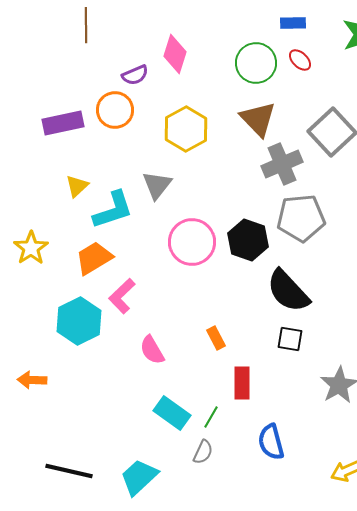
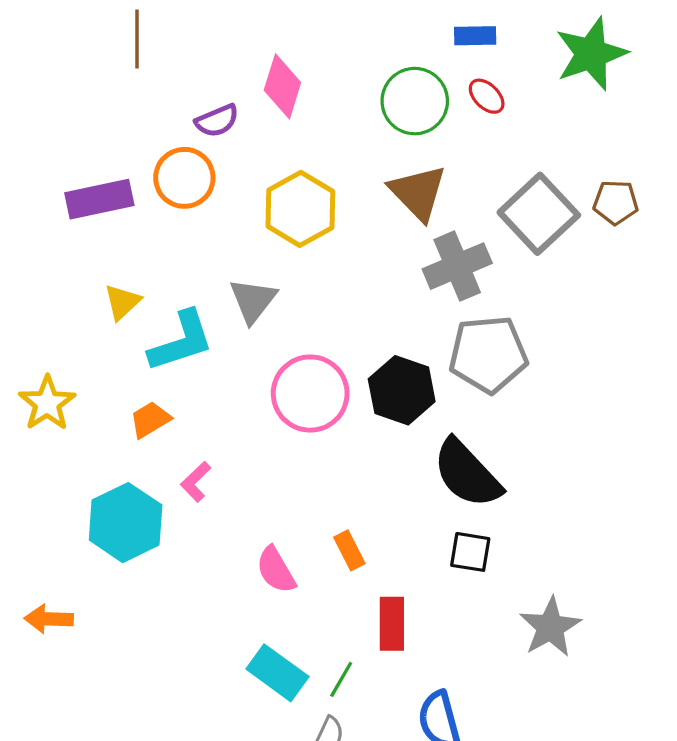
orange trapezoid: (94, 258) -> (150, 420), size x0.7
pink L-shape: (122, 296) -> (196, 482), size x0.7
pink semicircle: (152, 350) -> (276, 570), moved

